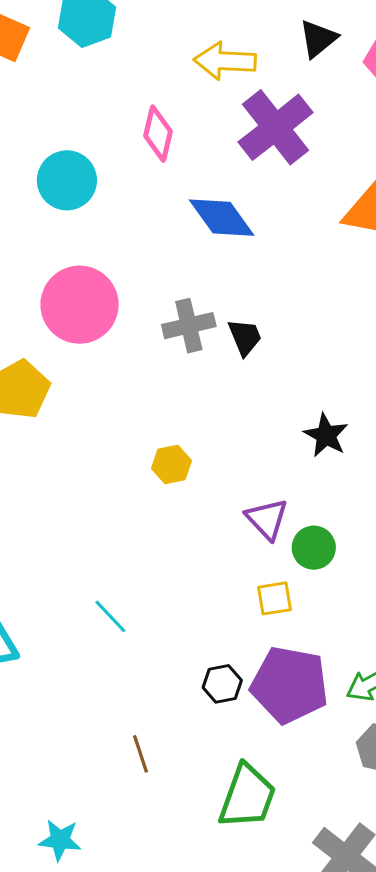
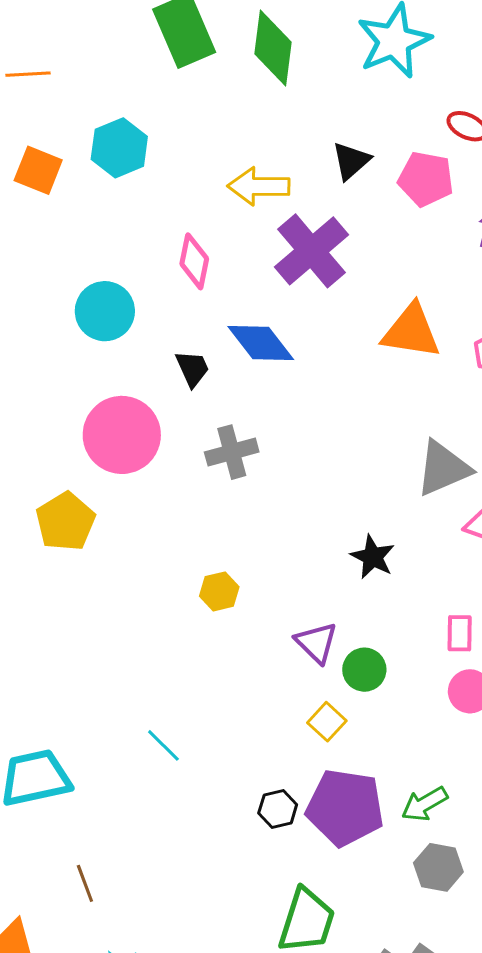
black trapezoid: (245, 337) -> (192, 369), moved
yellow square: (275, 598) -> (327, 722), turned -36
brown line: (141, 754) -> (85, 883), moved

